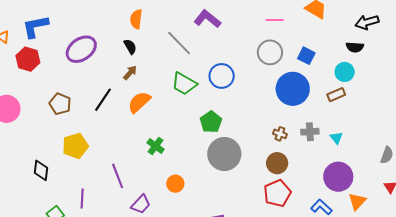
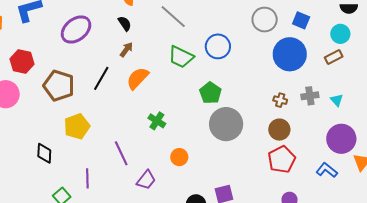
red hexagon: (28, 59) -> (22, 62), moved
brown pentagon: (60, 104) -> (59, 86), size x1.4

